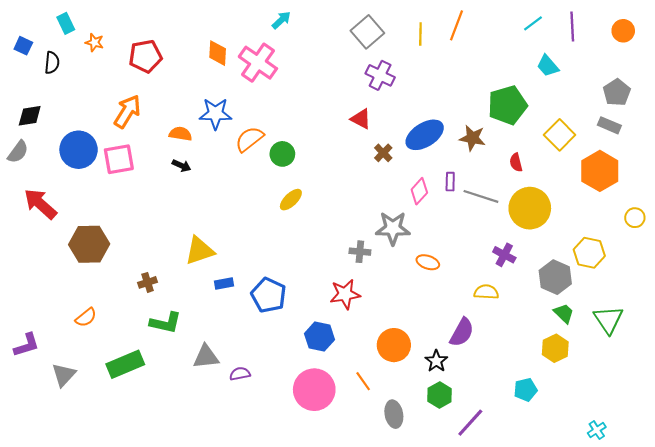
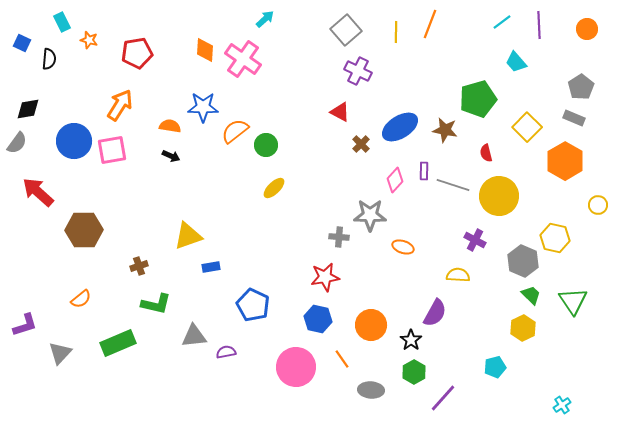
blue pentagon: (269, 295) -> (253, 305), moved
blue hexagon: (320, 337) -> (318, 319), moved
gray ellipse: (394, 414) -> (371, 390), turned -75

